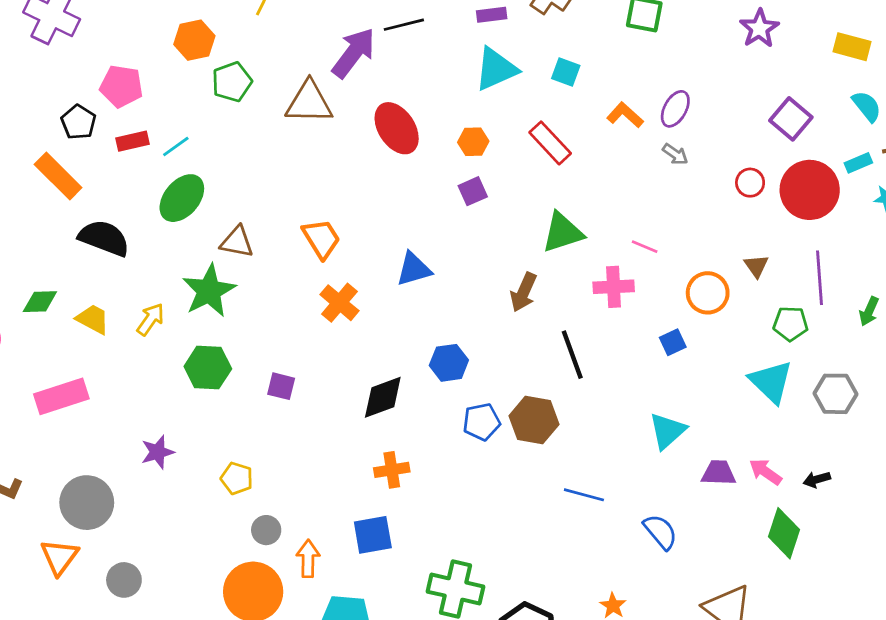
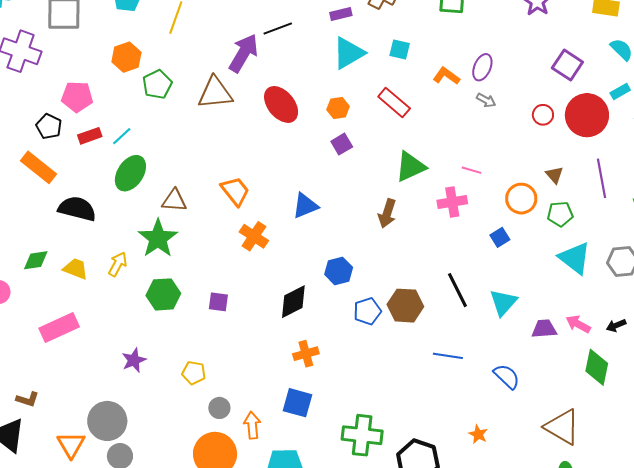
green pentagon: (790, 324) -> (560, 214), moved
black line: (572, 355) -> (457, 290), moved
gray circle: (87, 503) -> (107, 421), moved
blue square: (373, 535) -> (297, 403), turned 32

